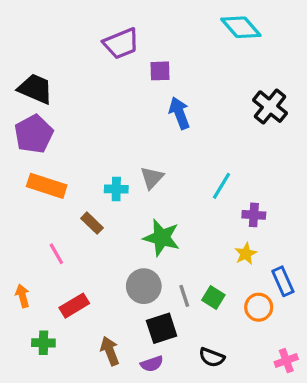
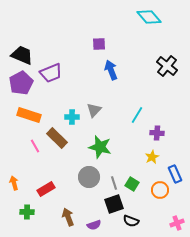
purple trapezoid: (121, 43) -> (51, 73), moved
brown rectangle: (92, 223) -> (57, 138), size x1.5
pink line: (56, 254) -> (35, 146), moved
black square: (162, 328) -> (114, 204), moved

